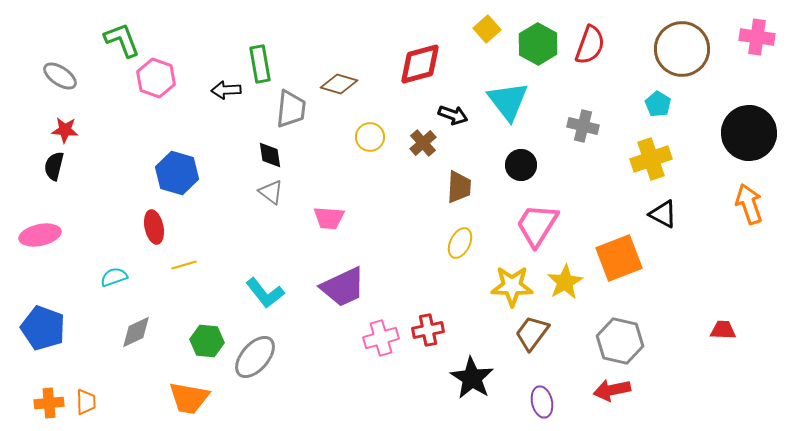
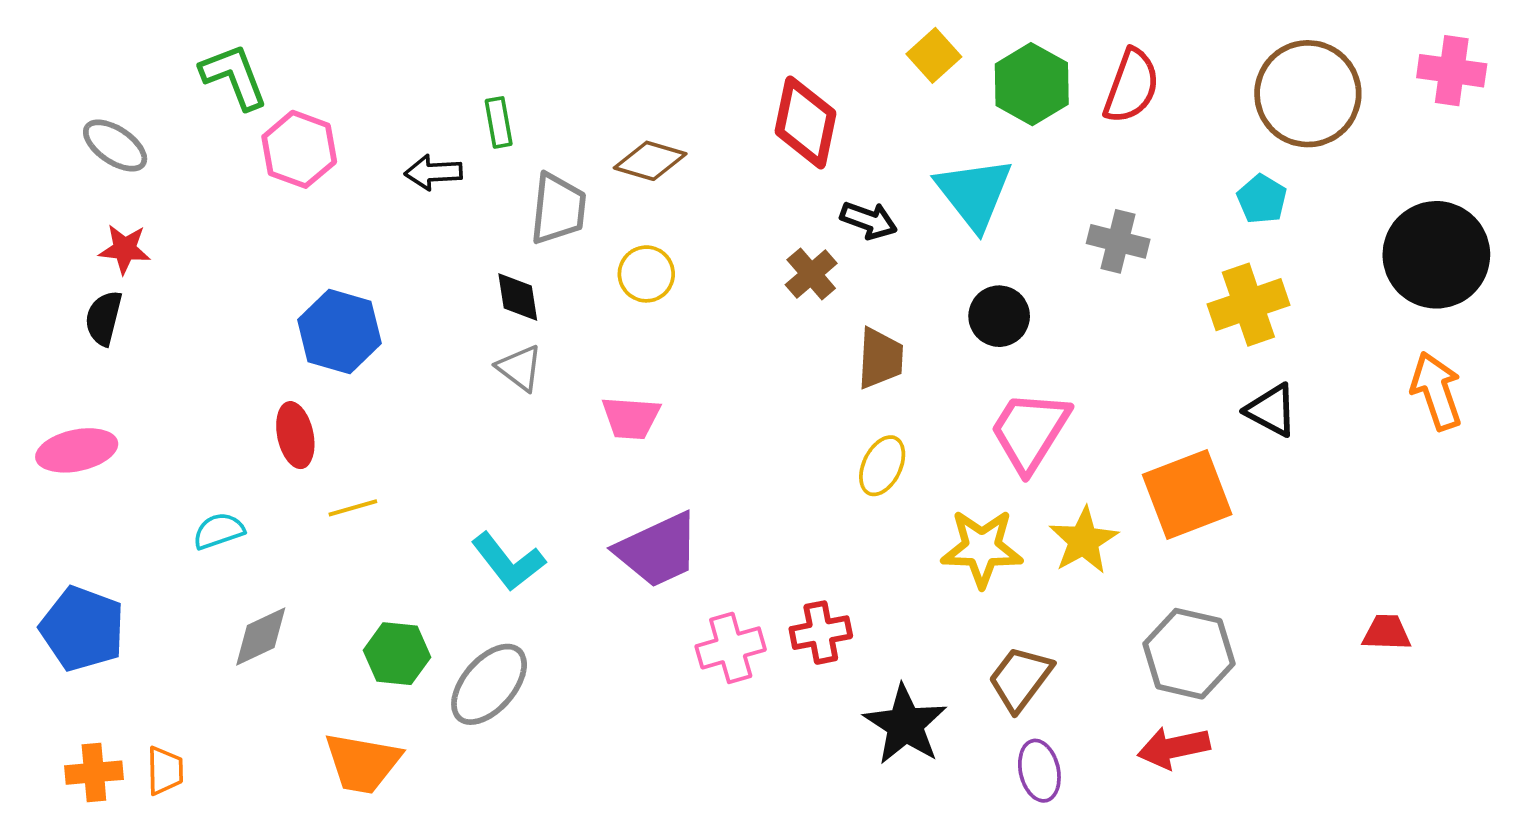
green rectangle: (260, 64) -> (499, 122), size x0.7
red diamond: (420, 64) -> (805, 122), turned -63
yellow circle: (370, 137) -> (646, 274), moved
brown trapezoid: (532, 333) -> (1020, 679), moved

